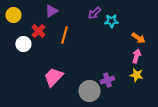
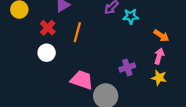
white circle: (23, 44) -> (47, 53), moved
pink trapezoid: (53, 77) -> (82, 80), moved, turned 65
purple cross: (107, 80) -> (127, 67), moved

